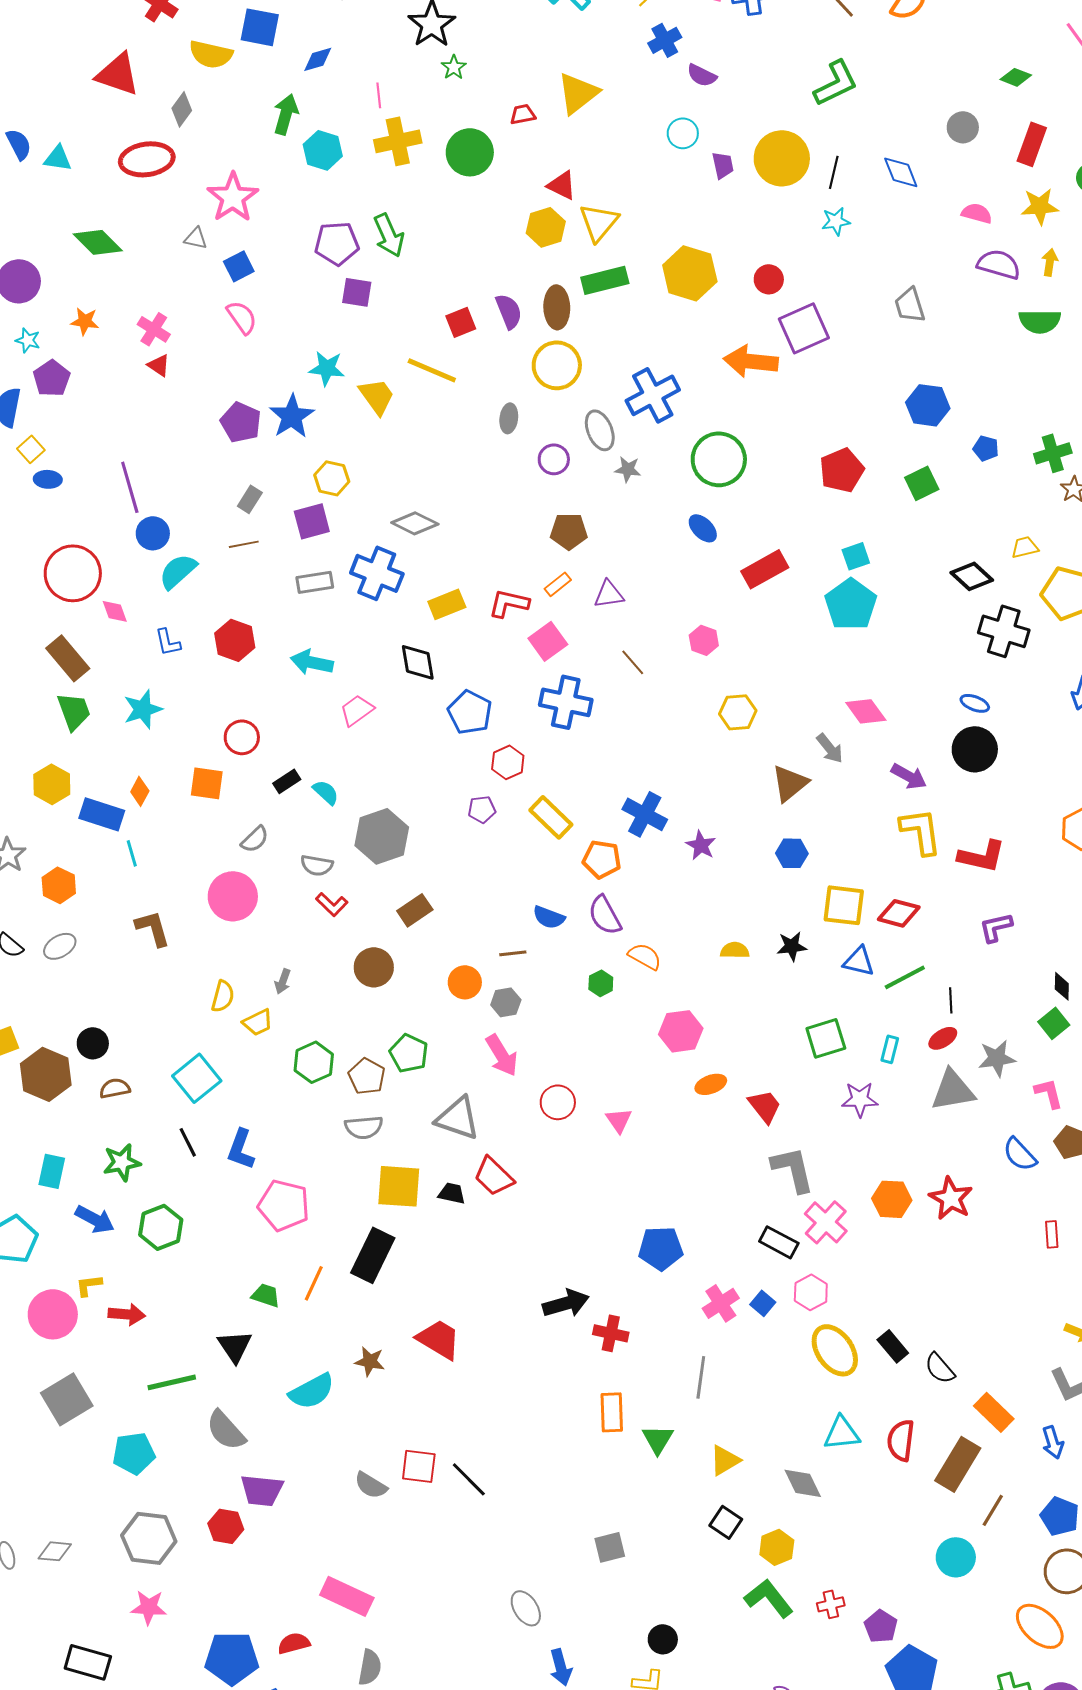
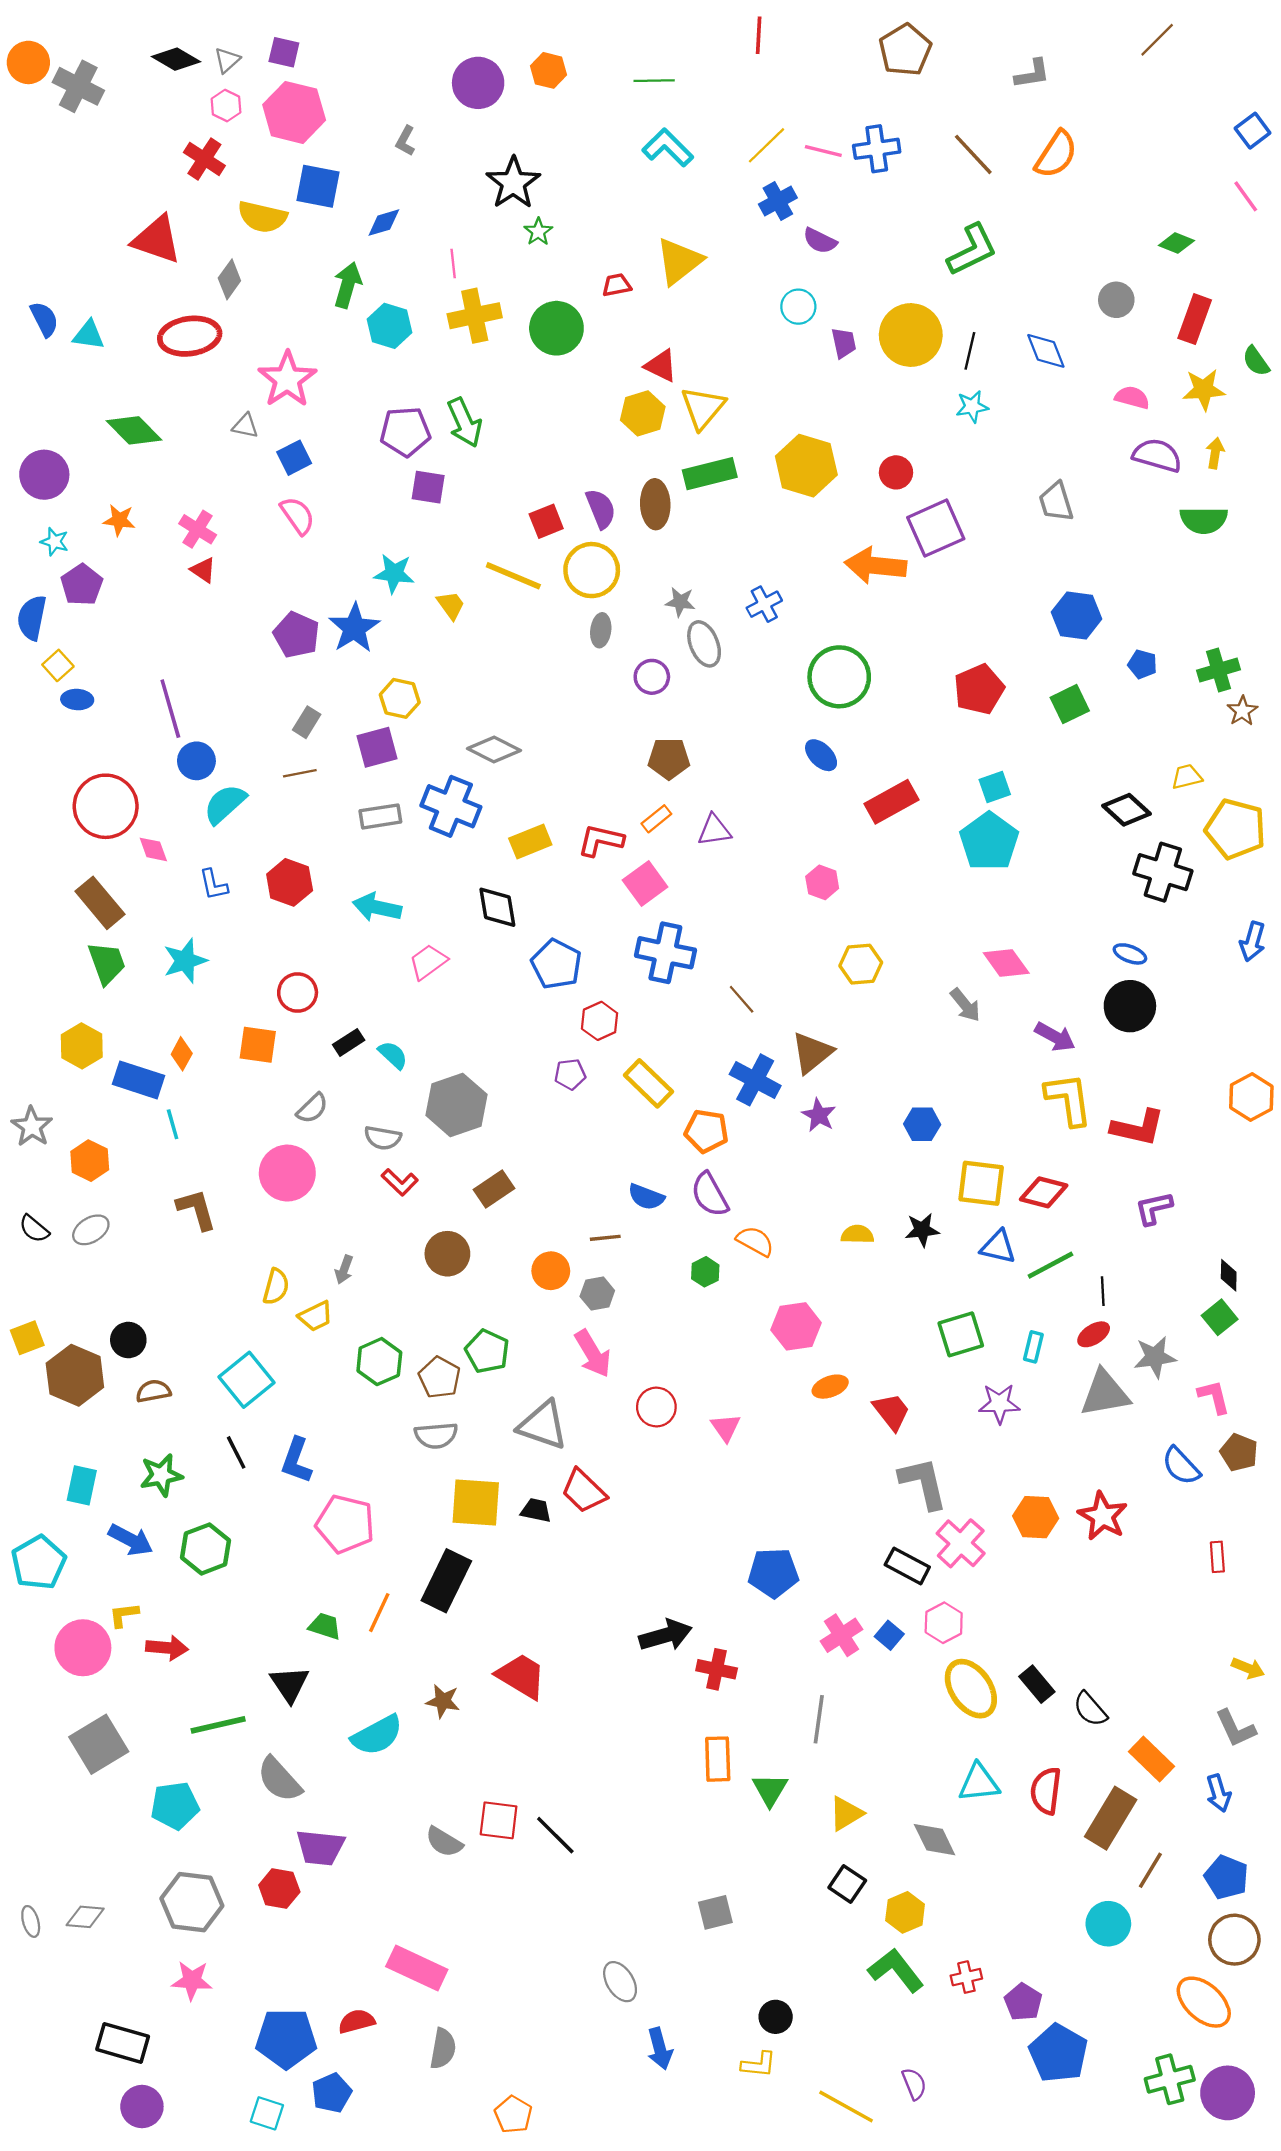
yellow circle: (557, 365) -> (592, 570), moved
blue cross: (653, 395) -> (764, 604), size x0.6
yellow trapezoid: (377, 396) -> (451, 605), size x0.7
gray star: (628, 469) -> (680, 602), moved
brown line: (633, 662) -> (742, 999), moved
brown triangle: (790, 783) -> (812, 1053), moved

